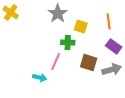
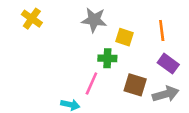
gray star: (58, 13) -> (94, 20), turned -30

